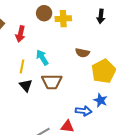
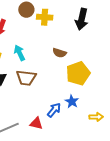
black arrow: (101, 16) -> (82, 19), size x1.5
blue arrow: (84, 111) -> (54, 110), turned -63

